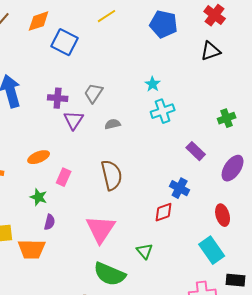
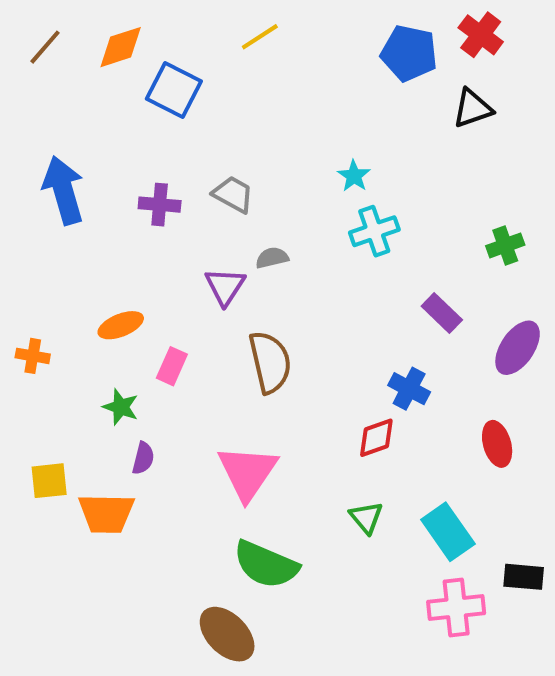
blue pentagon: (164, 24) -> (409, 53), moved
gray trapezoid: (94, 93) -> (233, 194), turned 85
purple triangle: (74, 120) -> (225, 286), moved
cyan rectangle: (212, 250) -> (448, 532), moved
green triangle: (145, 251) -> (366, 518), moved

